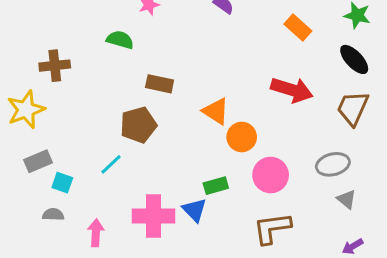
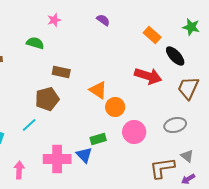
black ellipse: (354, 59) -> (175, 56), moved
gray triangle: (347, 199) -> (187, 156), moved
brown L-shape: (272, 228) -> (162, 168), moved

